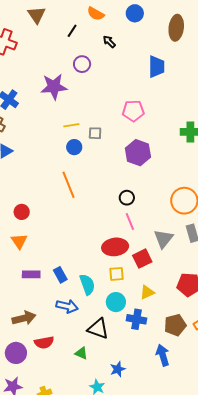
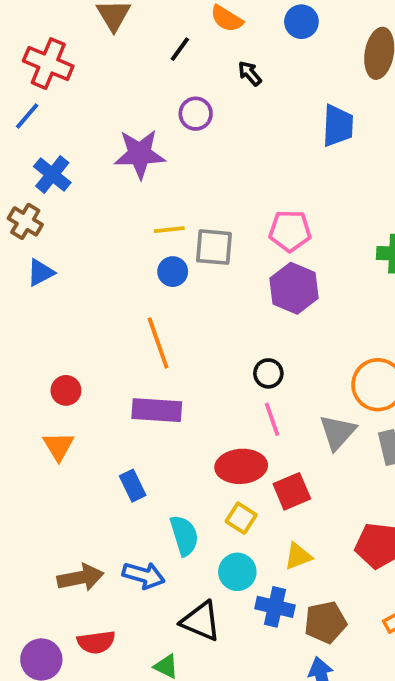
pink pentagon: (133, 111) -> (290, 231), moved
gray square: (95, 133) -> (214, 247), size x1.5
gray triangle: (164, 239) -> (338, 432), moved
purple rectangle: (31, 274) -> (157, 410), moved, size x1.4
yellow square: (116, 274) -> (241, 518), turned 35
blue rectangle: (60, 275) -> (133, 486), moved
brown arrow: (24, 318) -> (80, 578), moved
brown pentagon: (175, 325) -> (325, 622), moved

